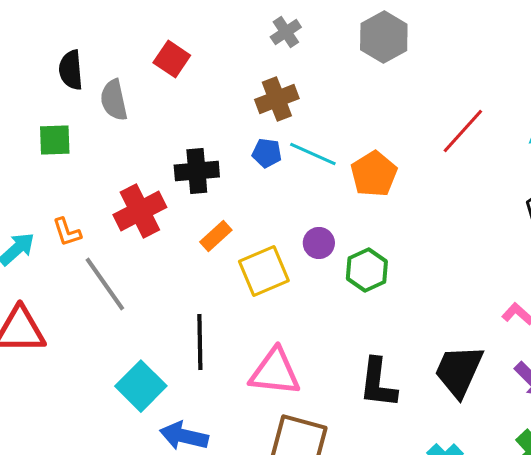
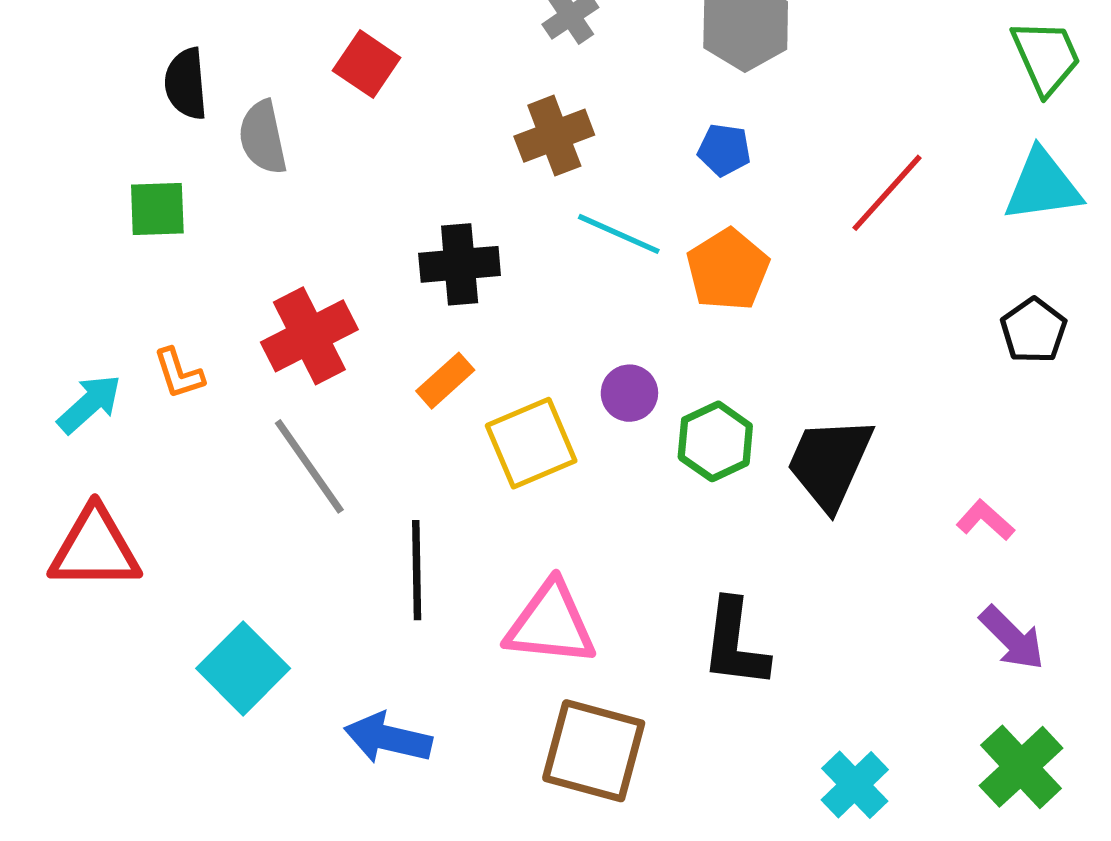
blue pentagon: (267, 153) -> (724, 150), moved
black cross: (197, 171) -> (460, 264), moved
gray line: (105, 284) -> (309, 466), moved
black trapezoid: (459, 371) -> (830, 463), moved
cyan square: (141, 386) -> (243, 668), moved

